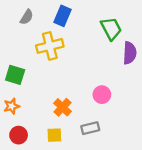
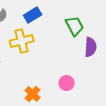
blue rectangle: (63, 16) -> (33, 15), turned 36

